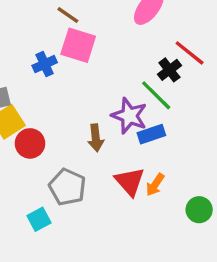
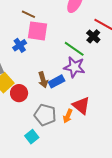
green line: (156, 95) -> (74, 49), moved
blue rectangle: (151, 134) -> (57, 81), moved
brown arrow: (96, 138) -> (43, 80), moved
orange arrow: (155, 185) -> (68, 116), moved

